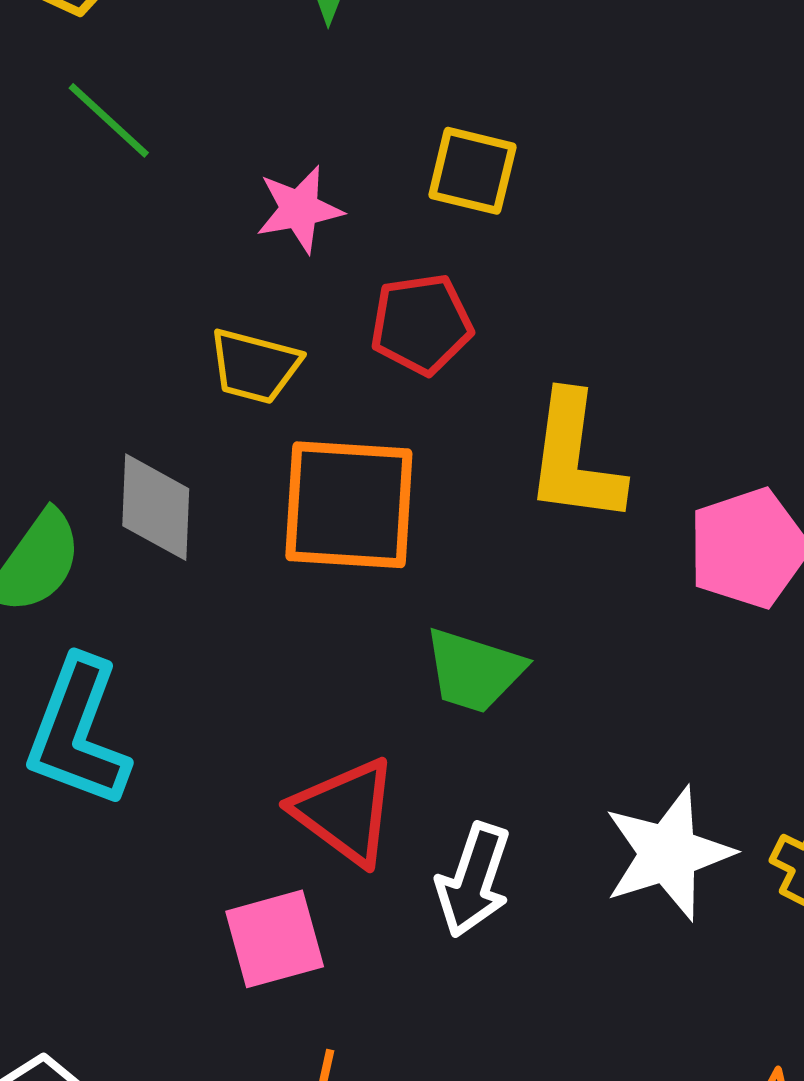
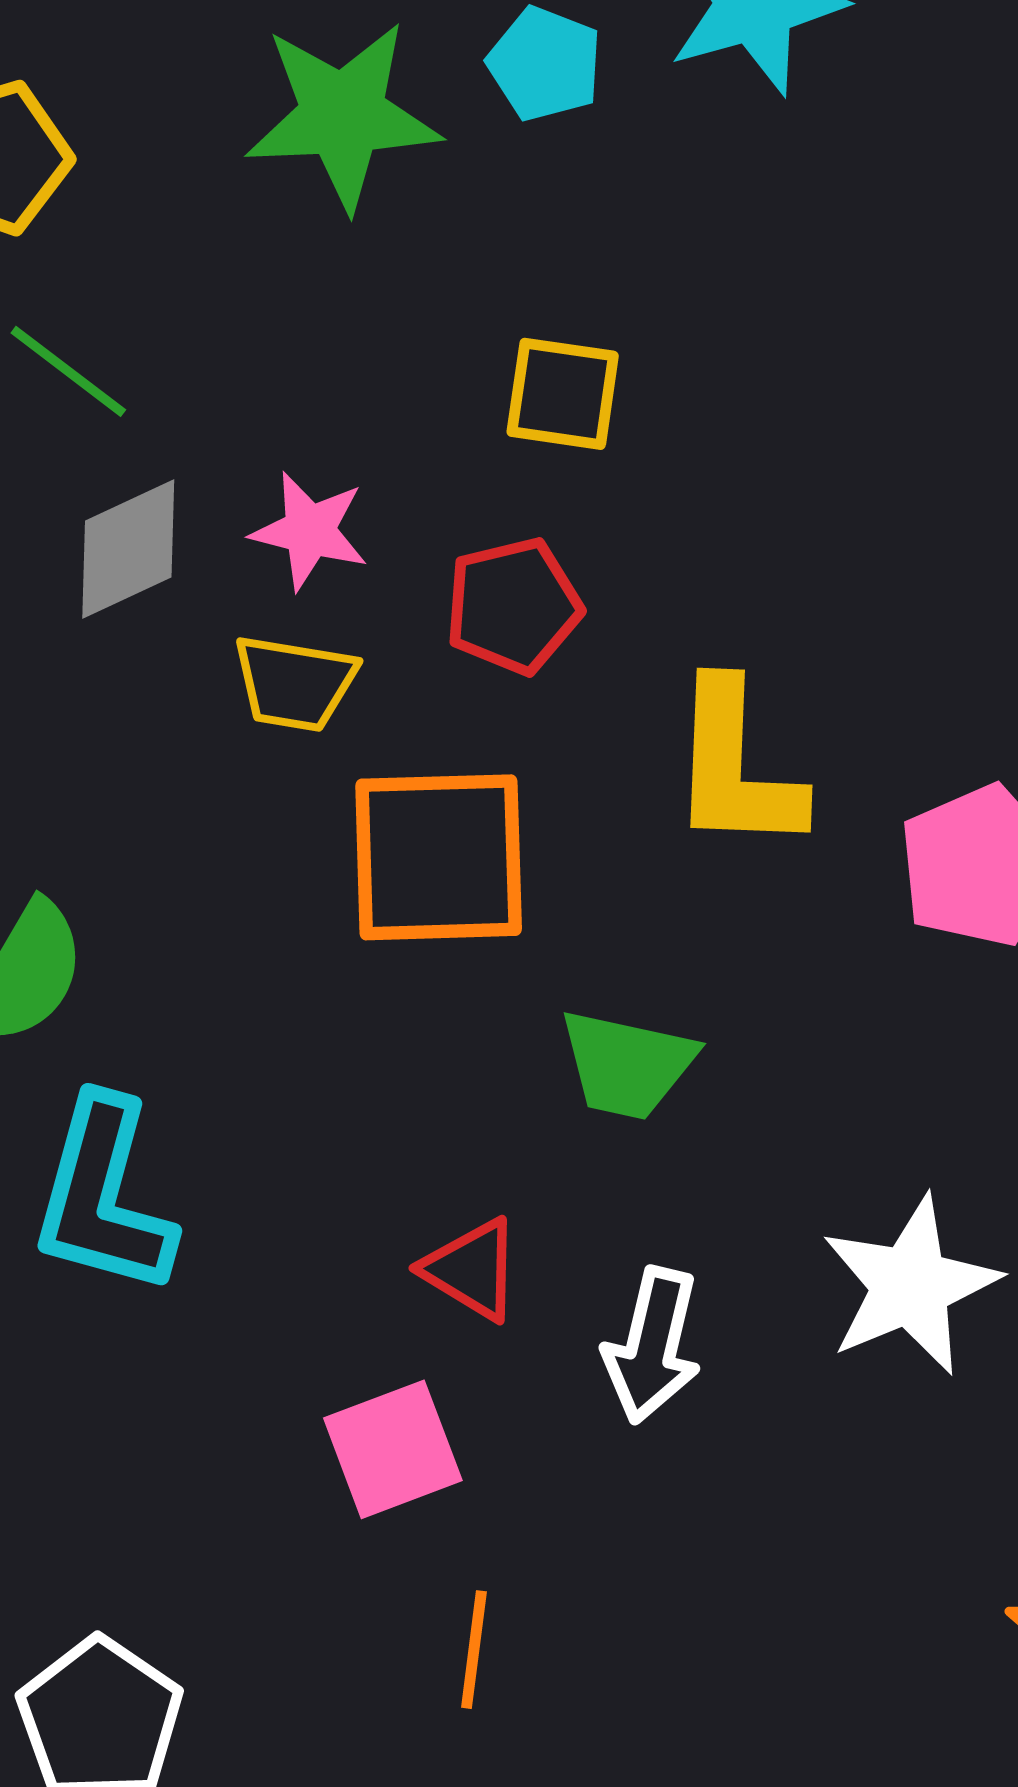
pink star: (299, 209) -> (310, 531), moved, turned 30
gray diamond: (156, 507) -> (128, 549), moved, turned 68
red triangle: (345, 812) -> (472, 1269), size x0.7

